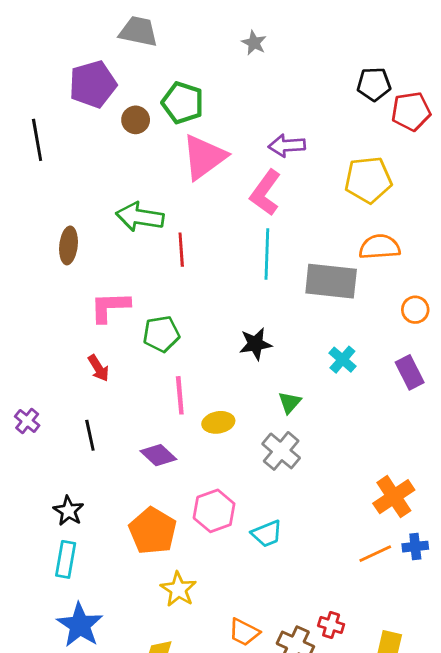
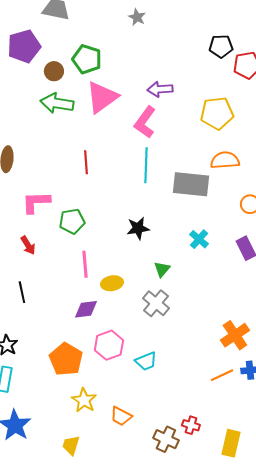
green arrow: (140, 217) -> (57, 103), moved
purple diamond: (158, 455) -> (86, 309), moved, turned -50
orange trapezoid: (244, 632) -> (121, 416), moved

